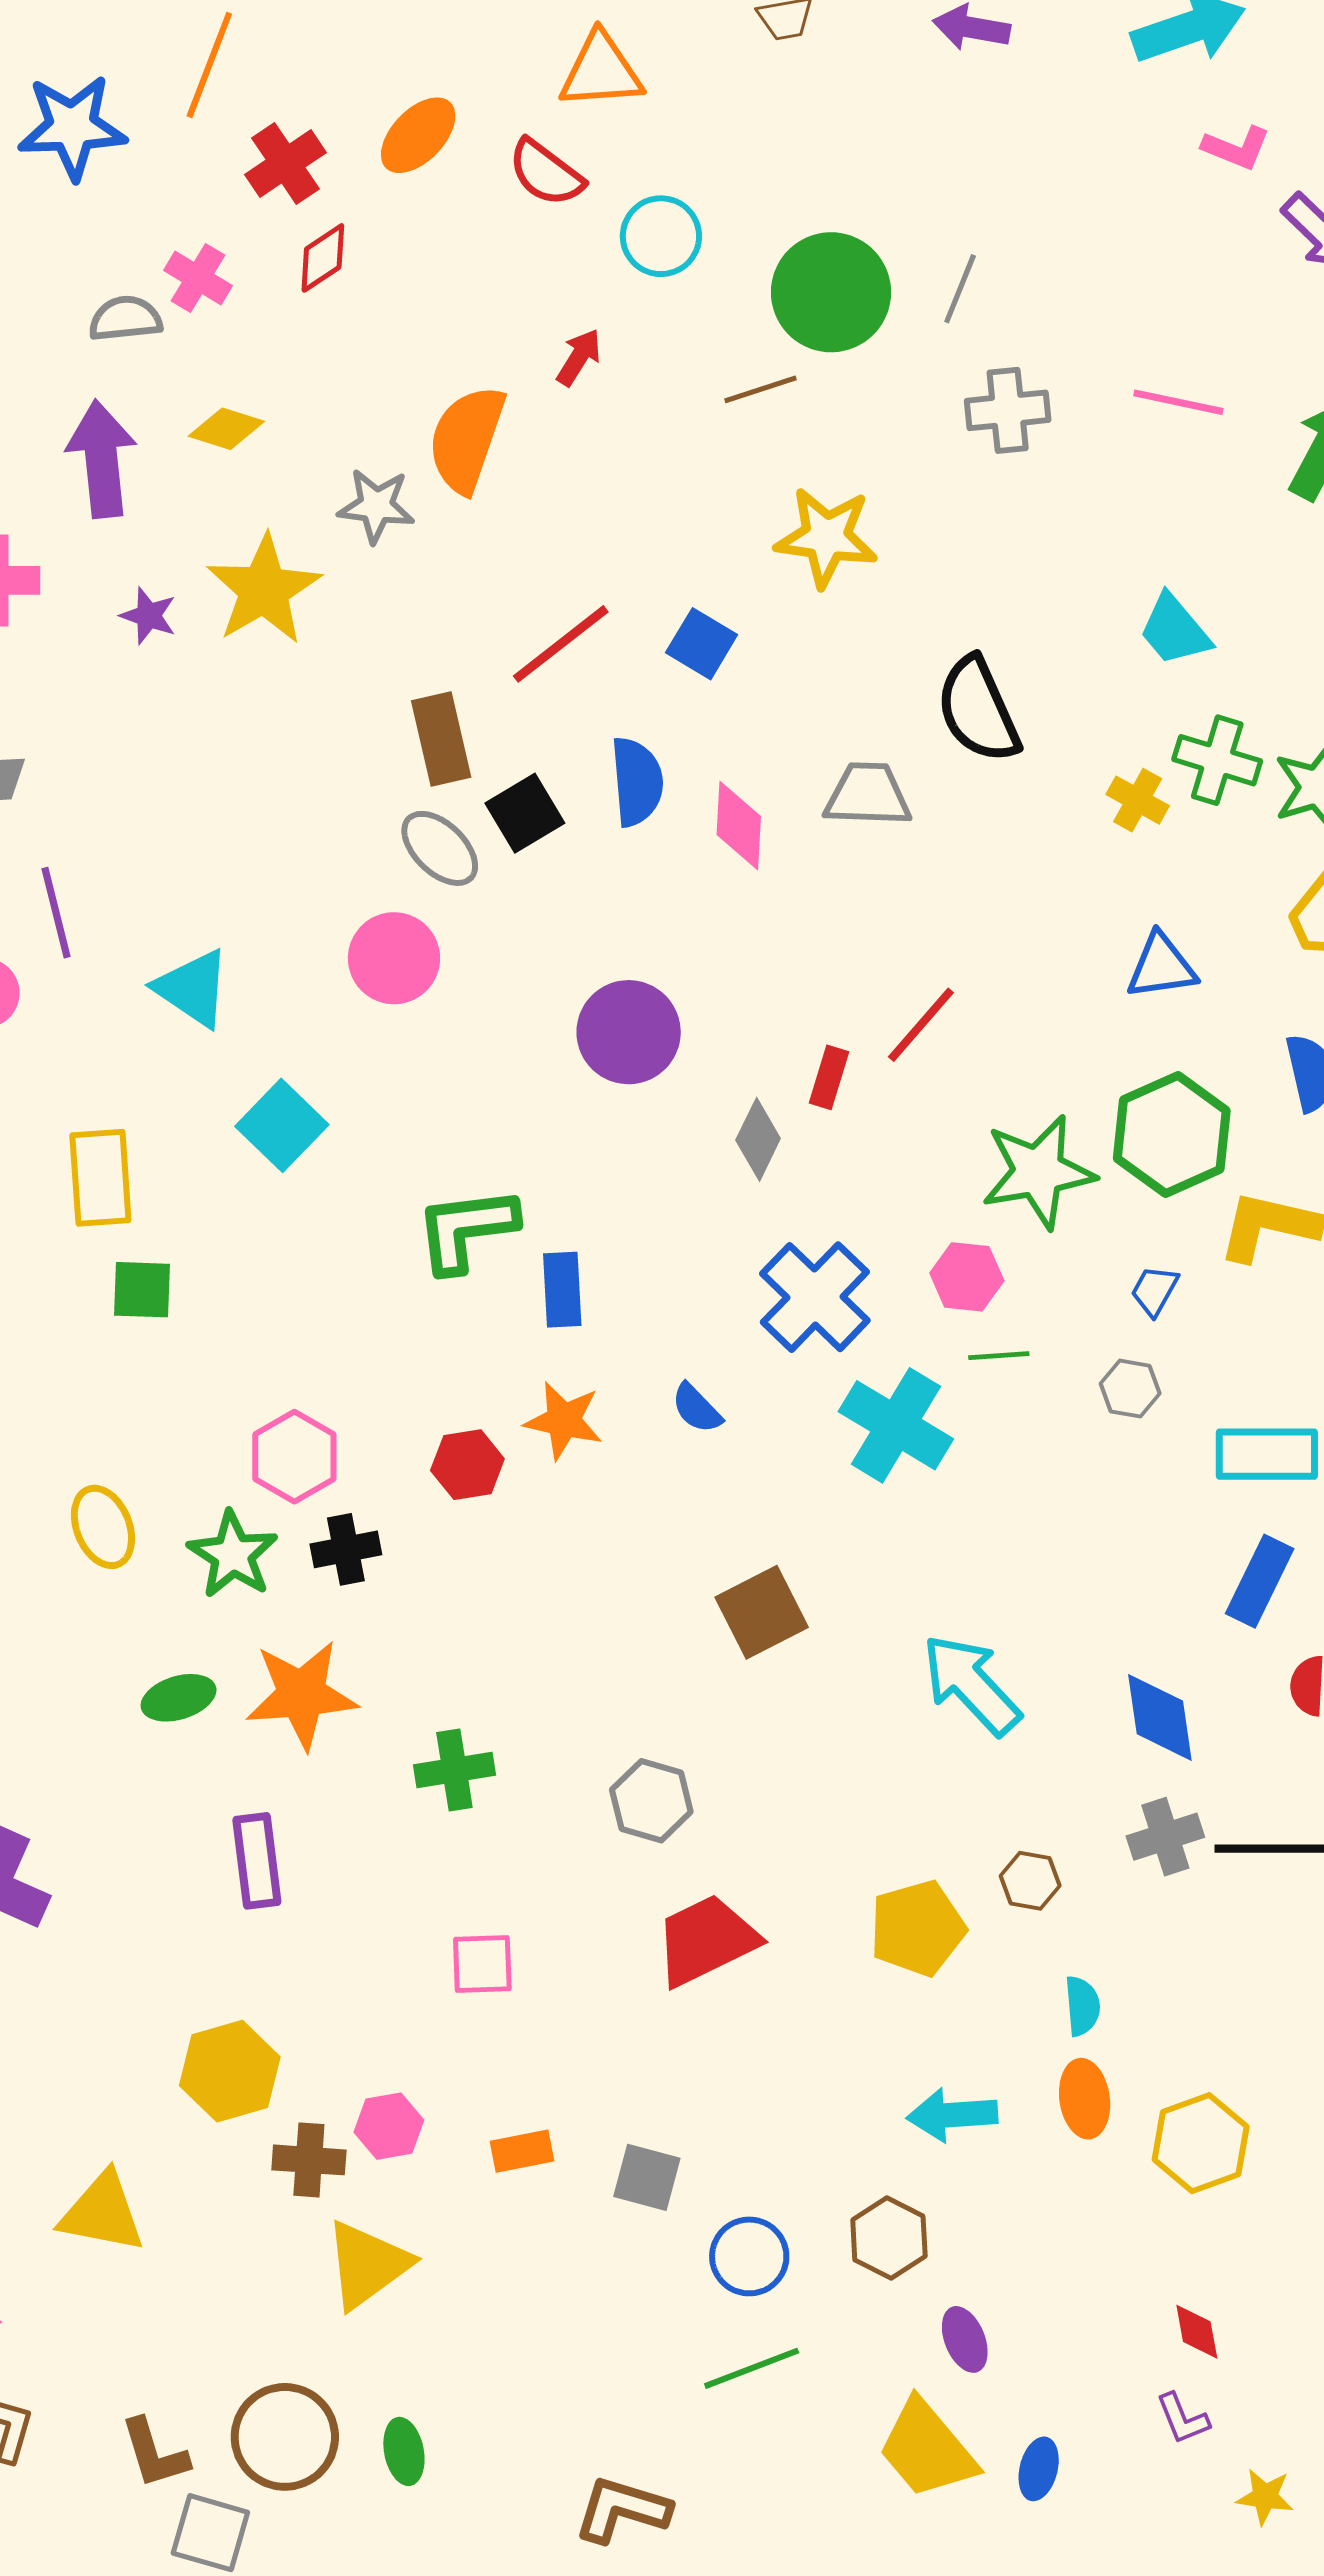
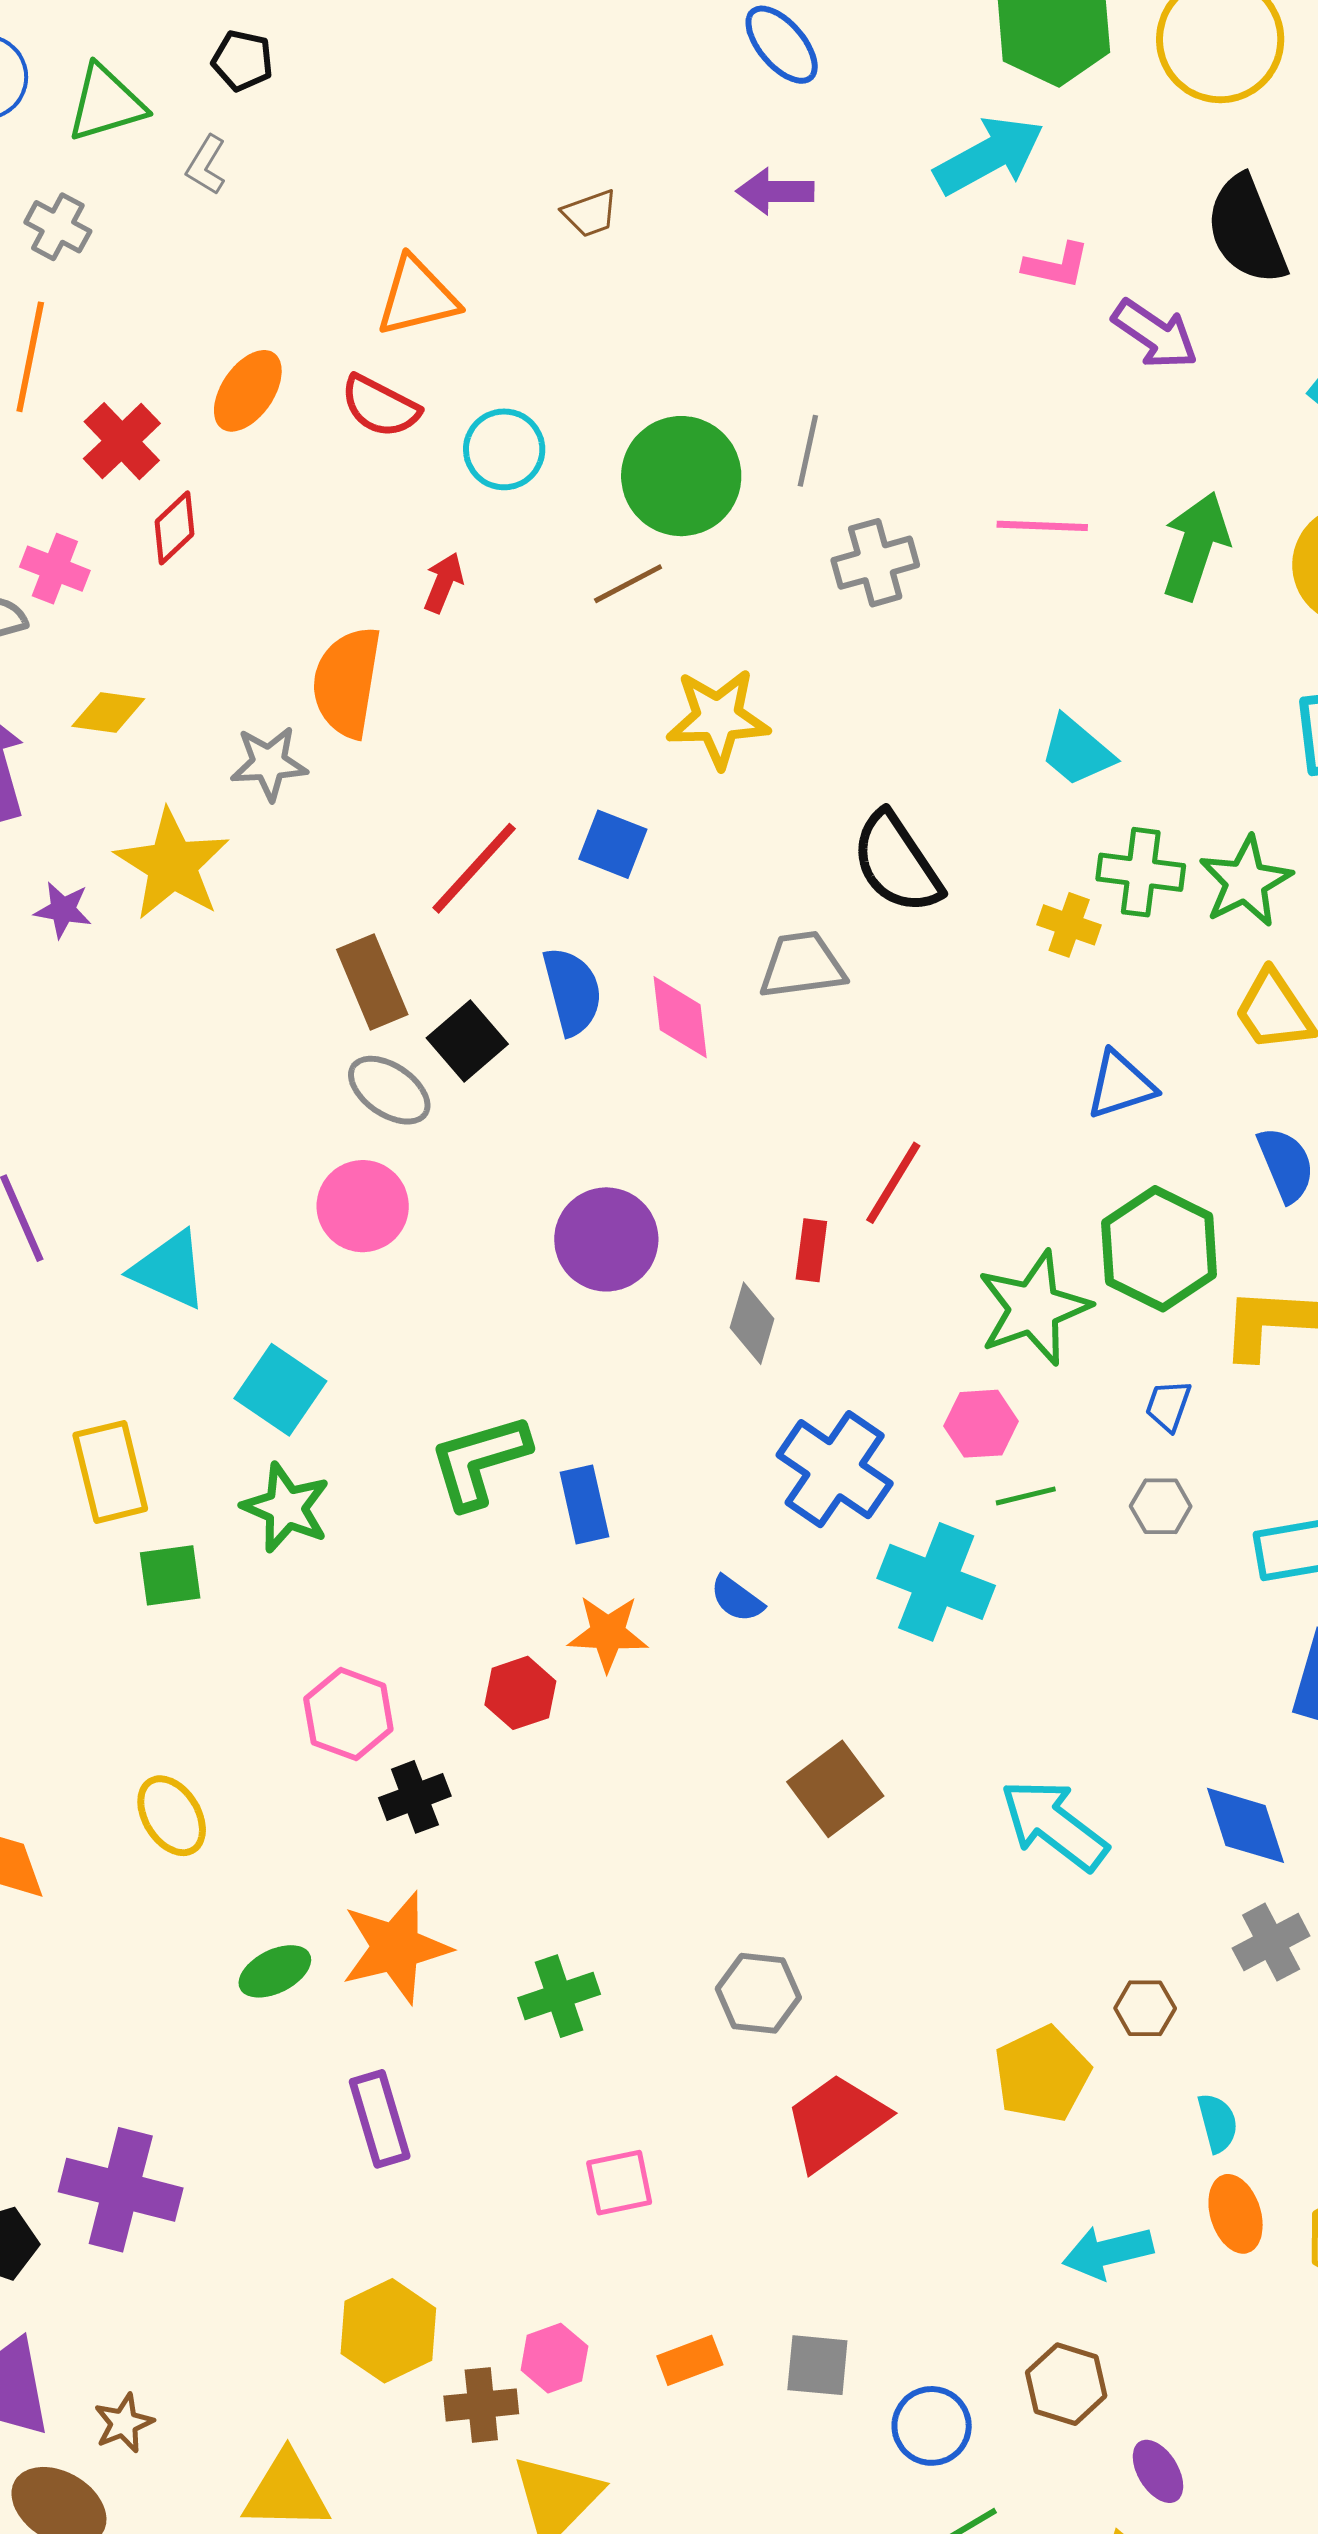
green star: (233, 1555) -> (286, 1508), moved

